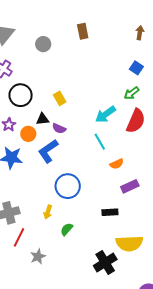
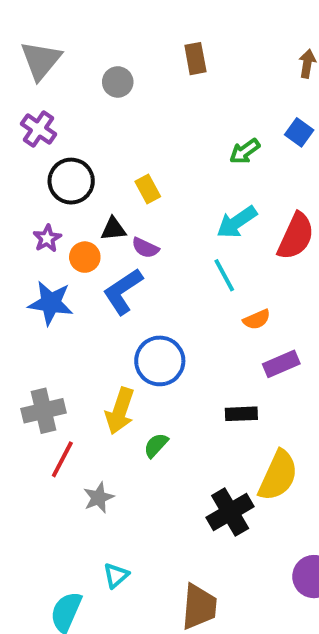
green arrow: (132, 93) -> (245, 151), moved
yellow arrow: (48, 212) -> (120, 411), size x1.6
yellow semicircle: (129, 243) -> (278, 476), turned -64

